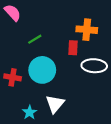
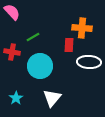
red cross: (13, 77) -> (12, 52), moved
cyan star: (30, 112) -> (16, 98), moved

